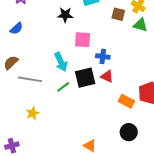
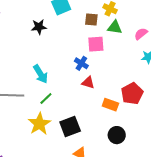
pink square: (83, 40) -> (96, 44), moved
blue cross: (103, 56) -> (81, 63), turned 32
black square: (85, 78) -> (70, 126), moved
yellow star: (32, 113) -> (39, 124), moved, size x1.6

